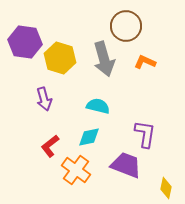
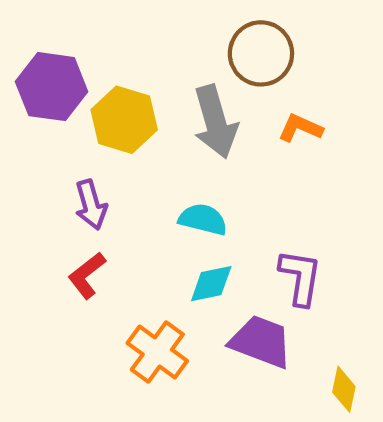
cyan diamond: (89, 137) -> (211, 284), moved
red L-shape: (50, 146) -> (87, 275), moved

